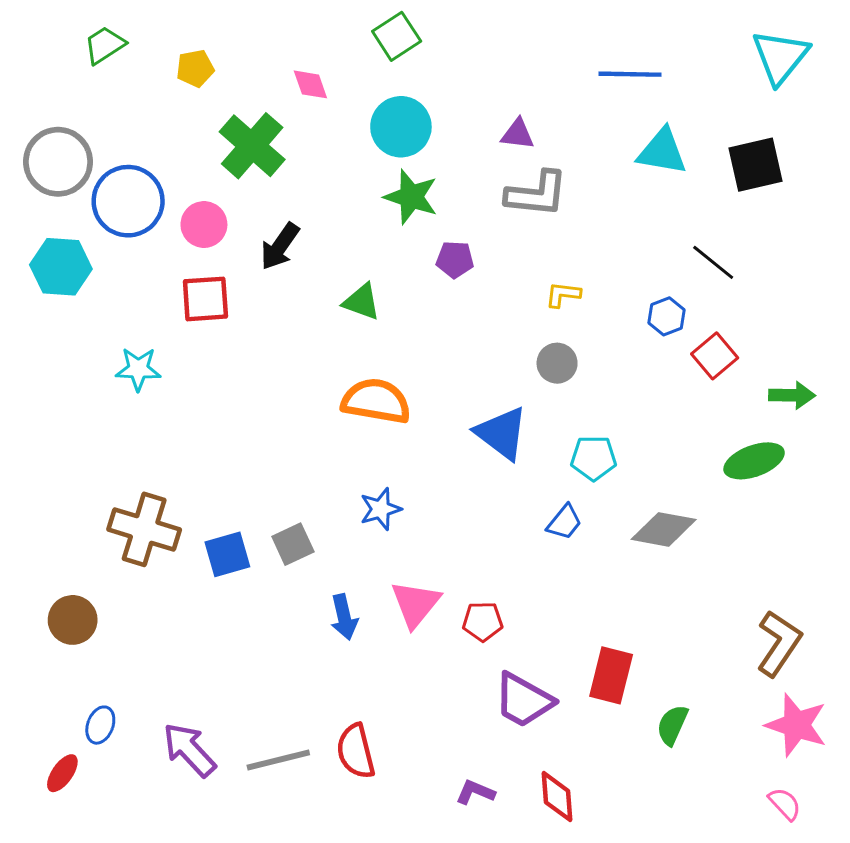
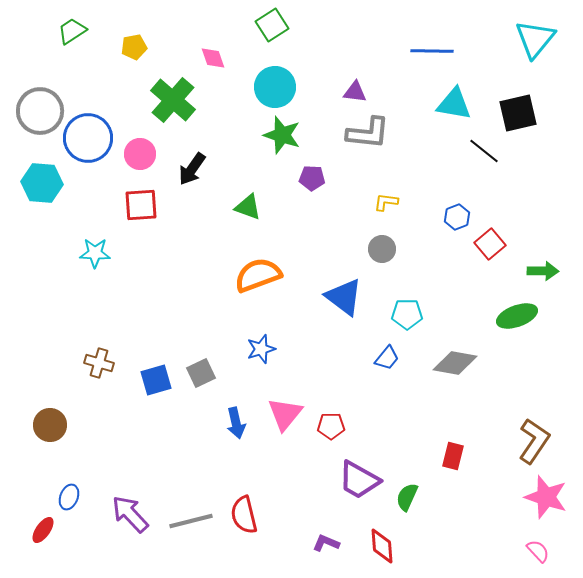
black line: (713, 262) -> (484, 151), moved
orange semicircle: (376, 401) -> (258, 275), turned -30
brown cross: (144, 529) -> (99, 363), size x0.6
red rectangle: (611, 675) -> (453, 456), moved, size x0.7
green semicircle: (672, 725) -> (407, 497), moved

